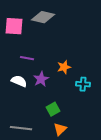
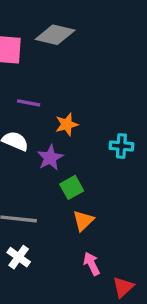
orange star: (64, 67) -> (67, 124), moved
purple star: (41, 79) -> (50, 158), moved

